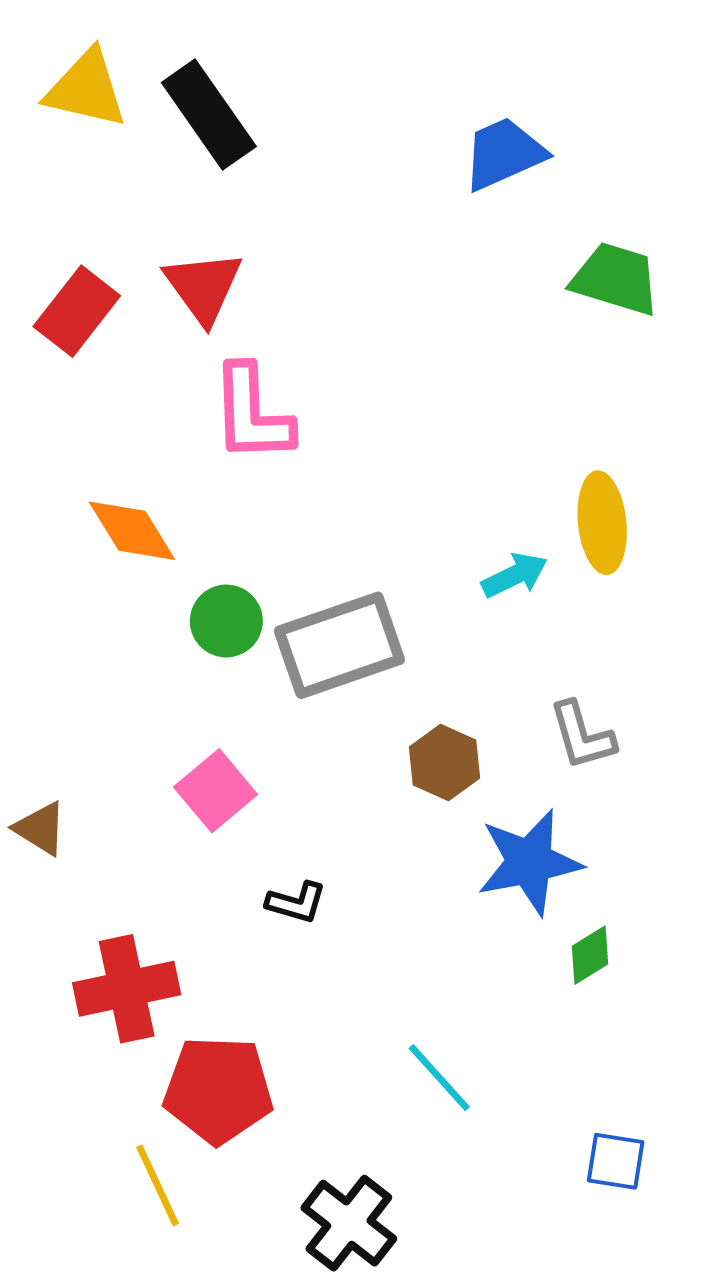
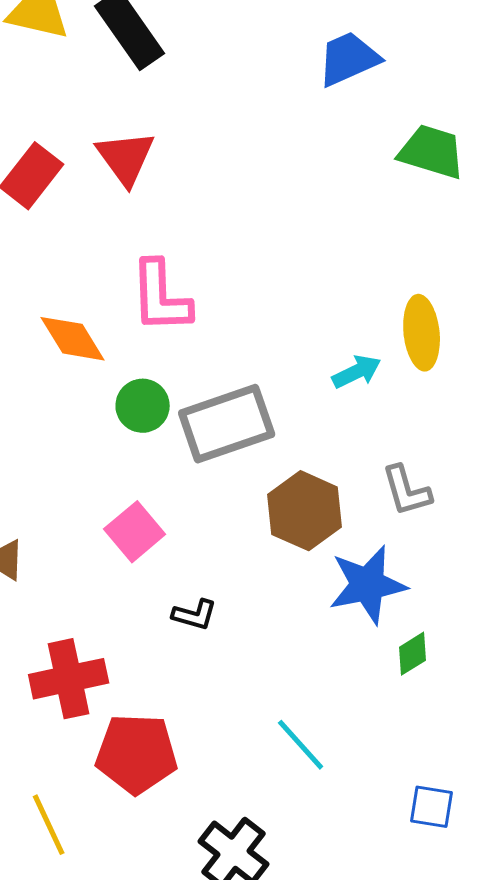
pink L-shape: (252, 414) -> (161, 297), moved
brown hexagon: (445, 762) -> (305, 511), size x1.4
yellow line: (158, 1185) -> (49, 825), moved

